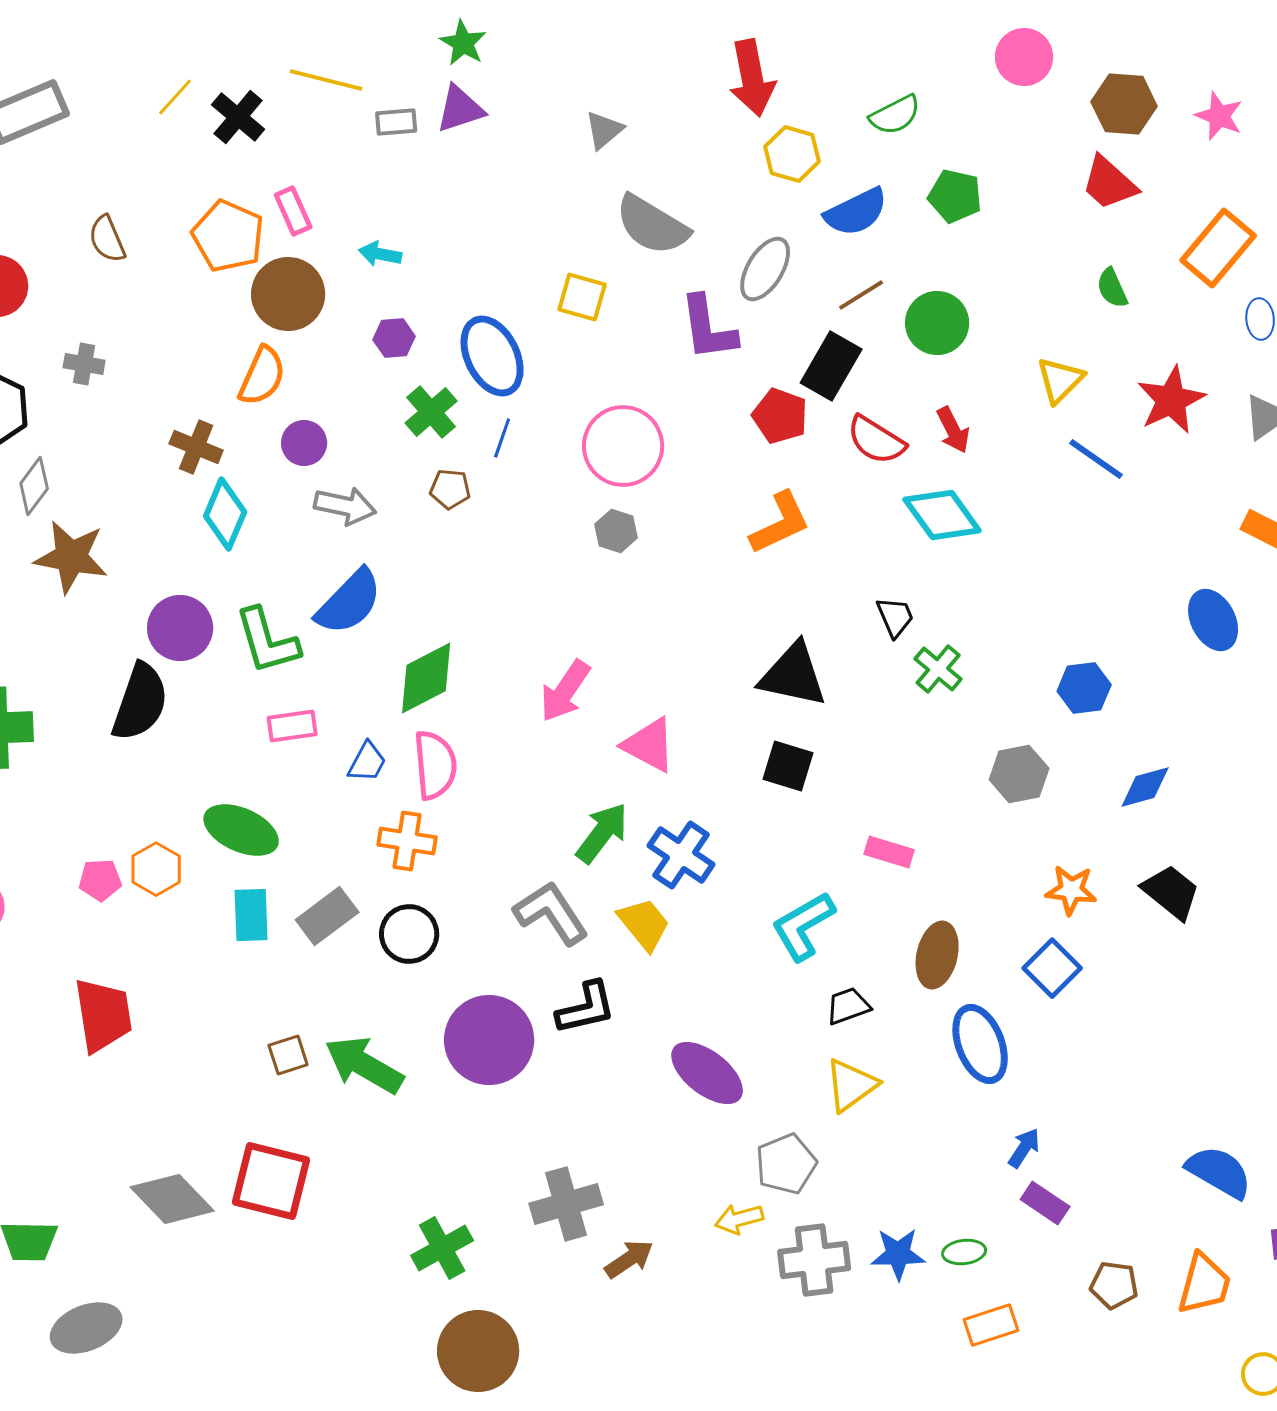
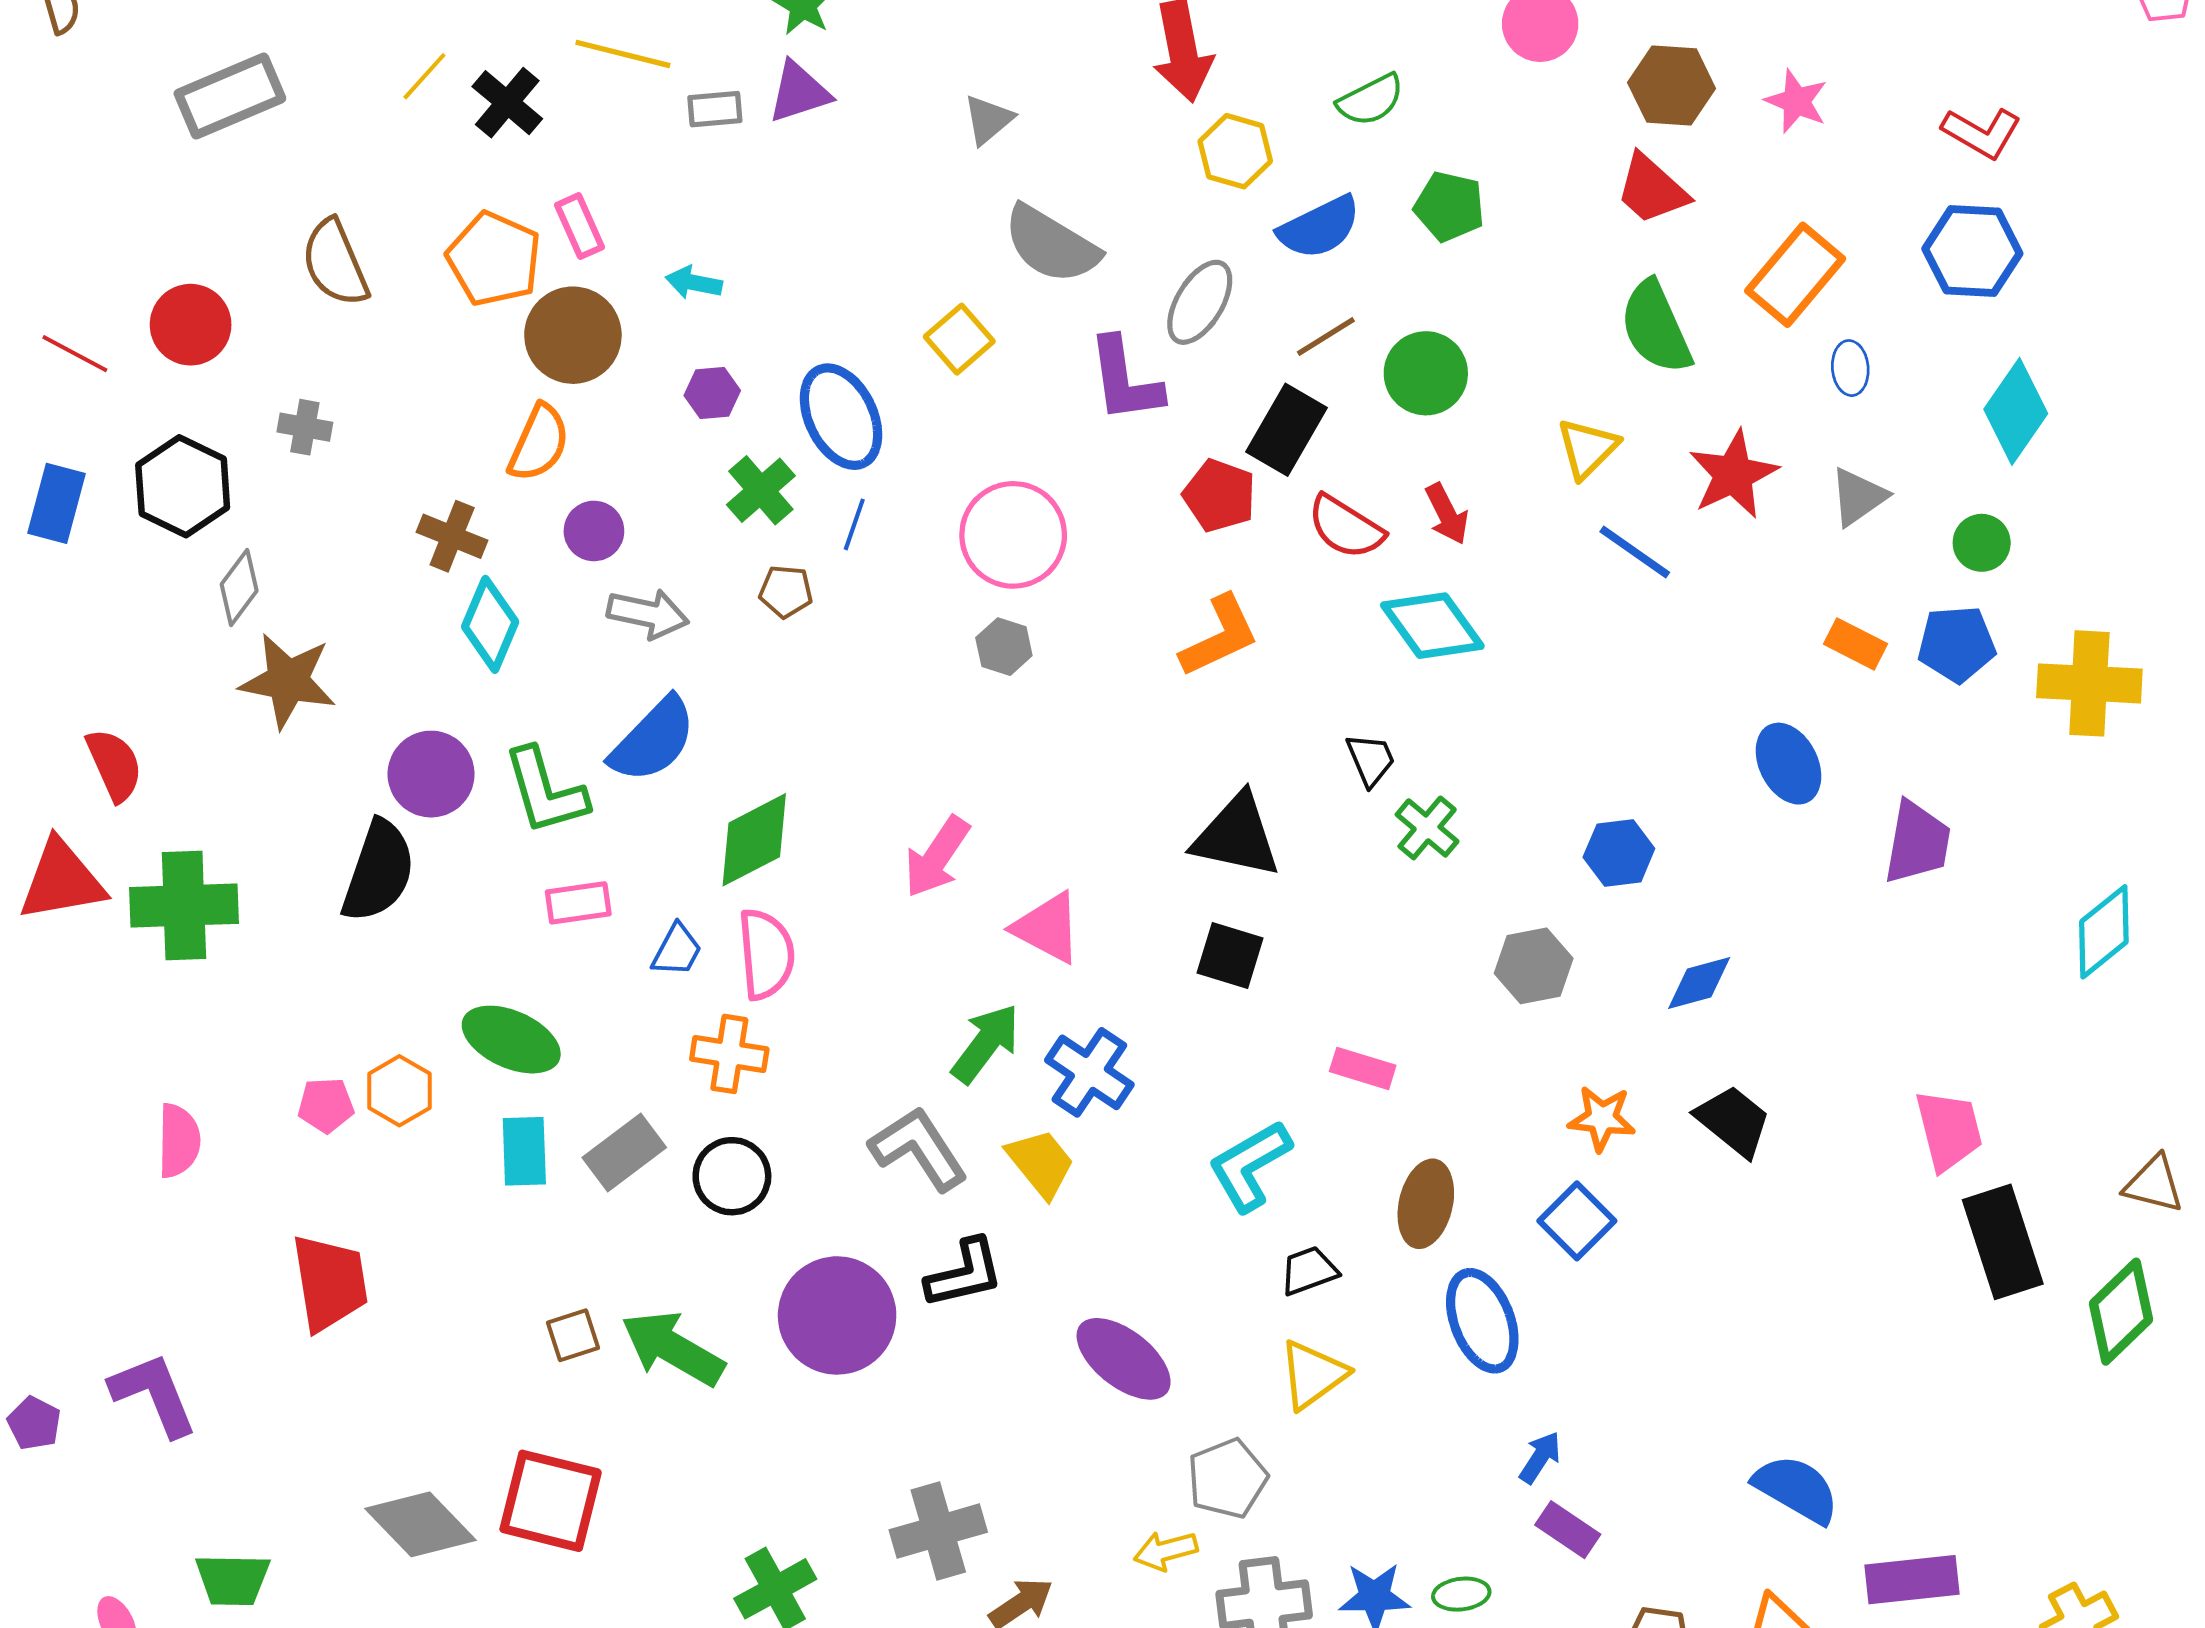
brown semicircle: (107, 239) -> (335, 263), size x1.4
green semicircle: (1112, 288) -> (1656, 327), size x1.8
yellow square: (582, 297) -> (959, 339), turned 33

